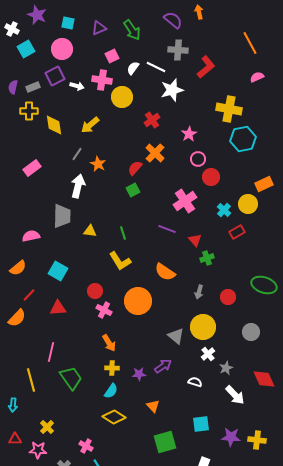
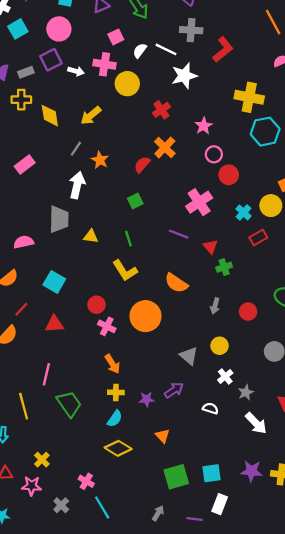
green square: (133, 190) -> (135, 201), moved
yellow circle: (203, 327) -> (220, 346), size x0.6
cyan square: (201, 424) -> (212, 473), moved

